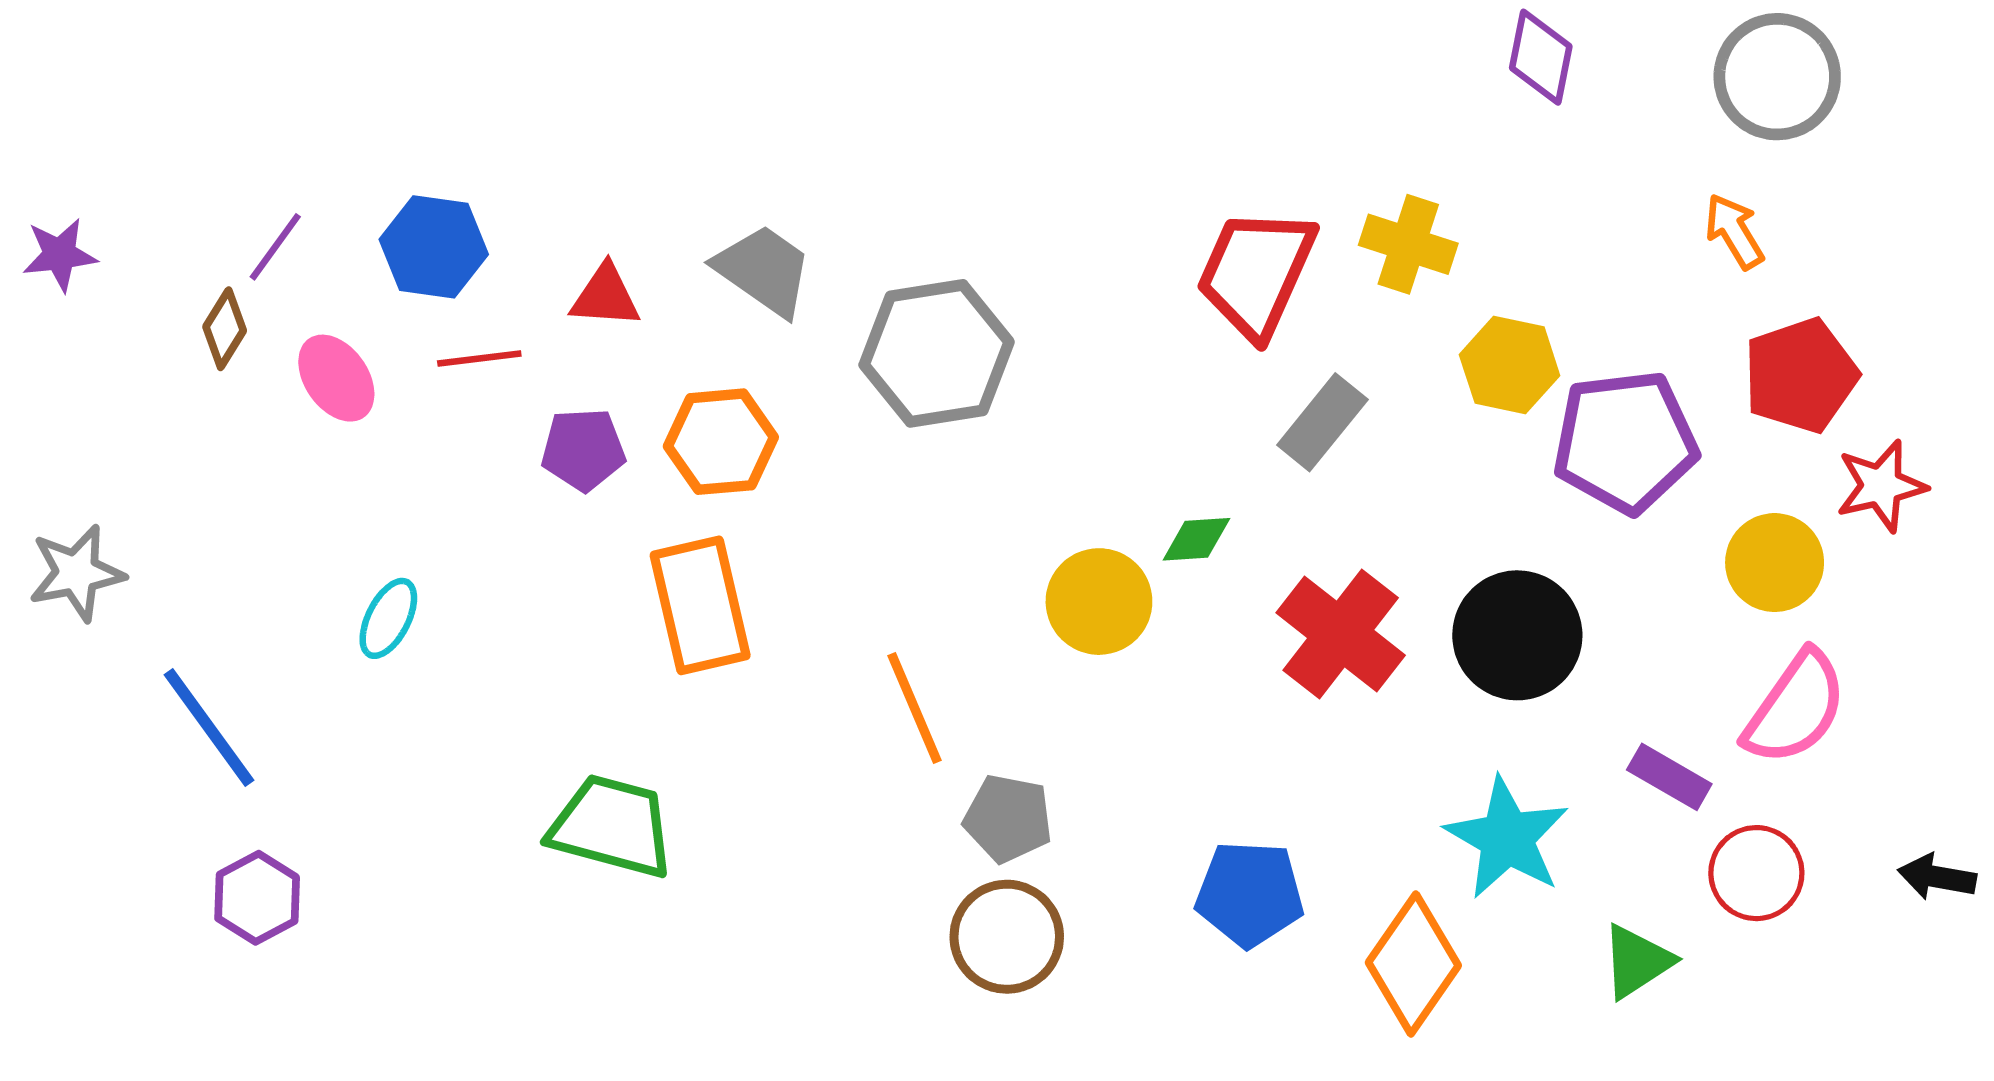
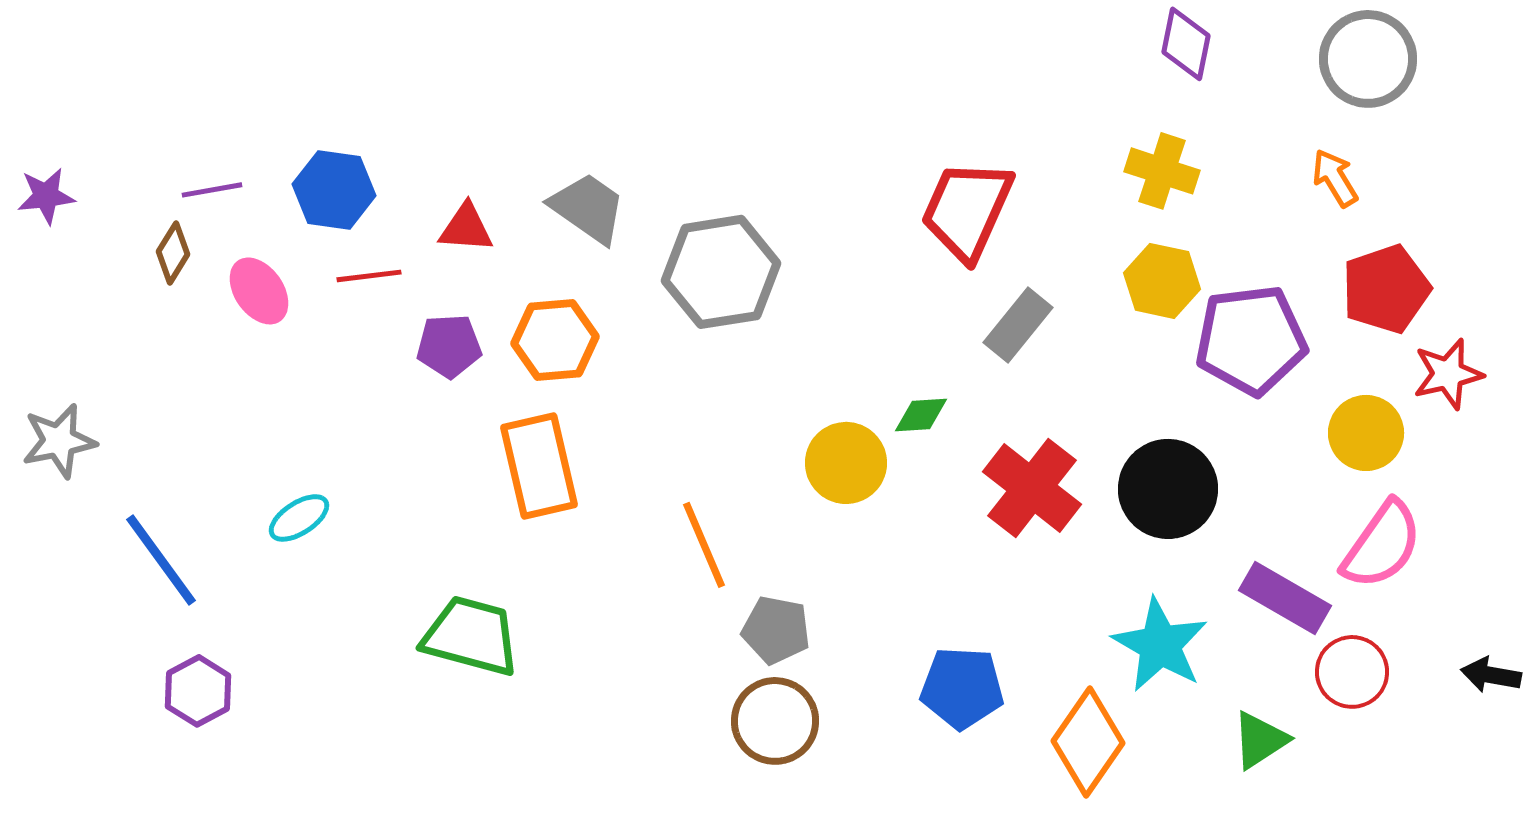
yellow cross: (1408, 244) -> (1162, 171), moved
purple line: (275, 247) -> (212, 190), turned 44
cyan ellipse: (388, 618) -> (299, 518), moved, turned 30
purple rectangle: (1669, 777) -> (1285, 598), size x1.4

